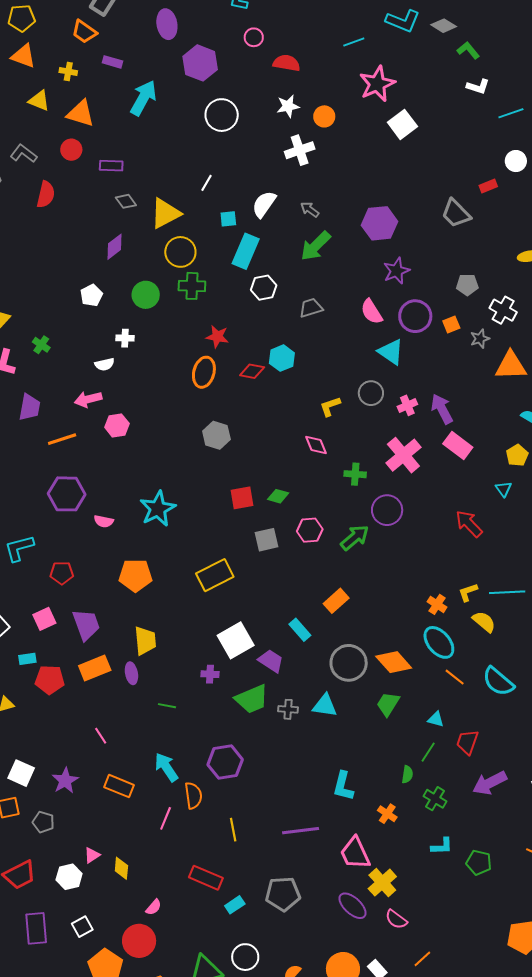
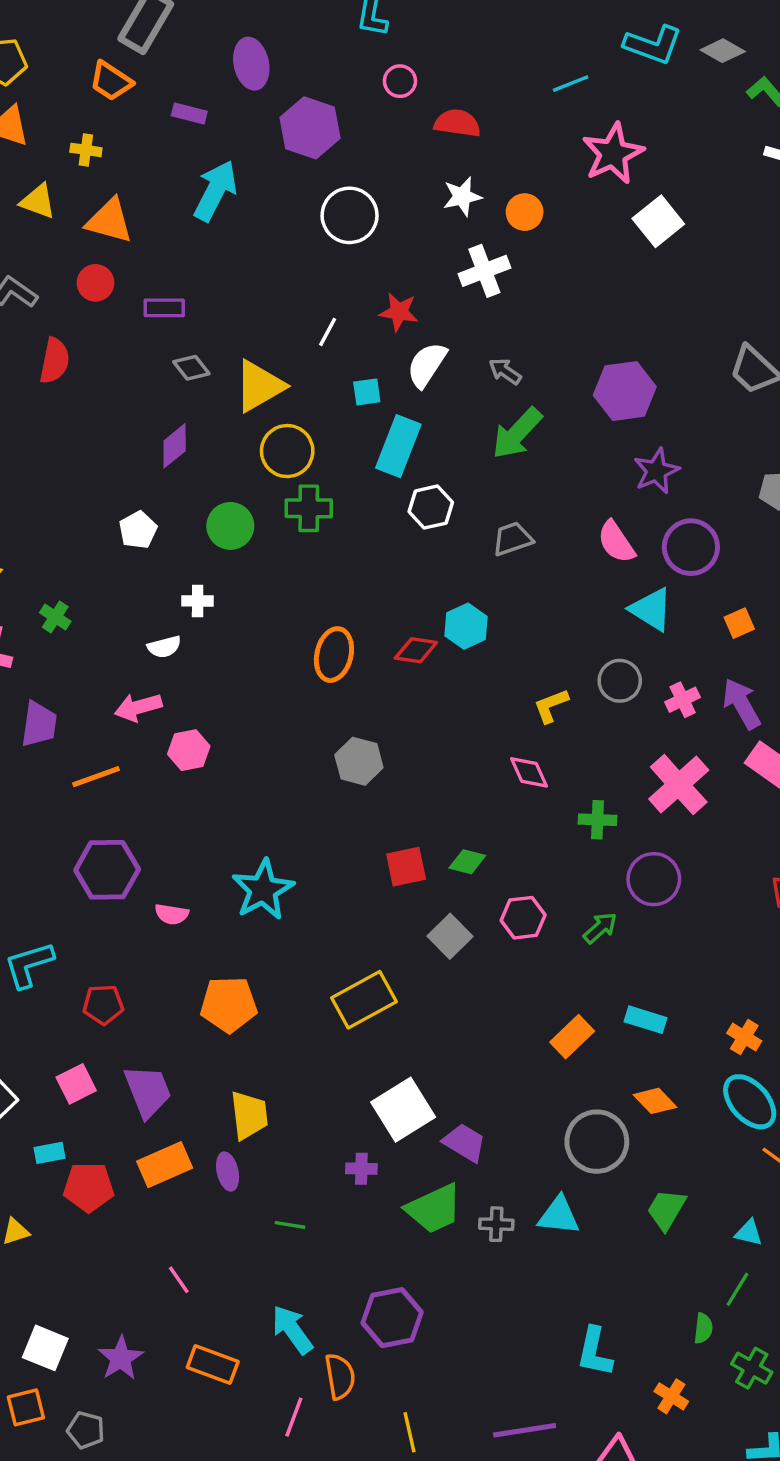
purple rectangle: (113, 62) -> (189, 113), moved
orange square: (451, 325) -> (739, 623), moved
red star: (217, 337) -> (399, 312), moved
green arrow: (355, 538) -> (600, 928), size x0.7
gray square: (266, 540) -> (450, 936), turned -30
cyan rectangle: (300, 630) -> (646, 1020), moved, turned -30
orange diamond: (394, 662) -> (655, 1101), moved, size x0.7

